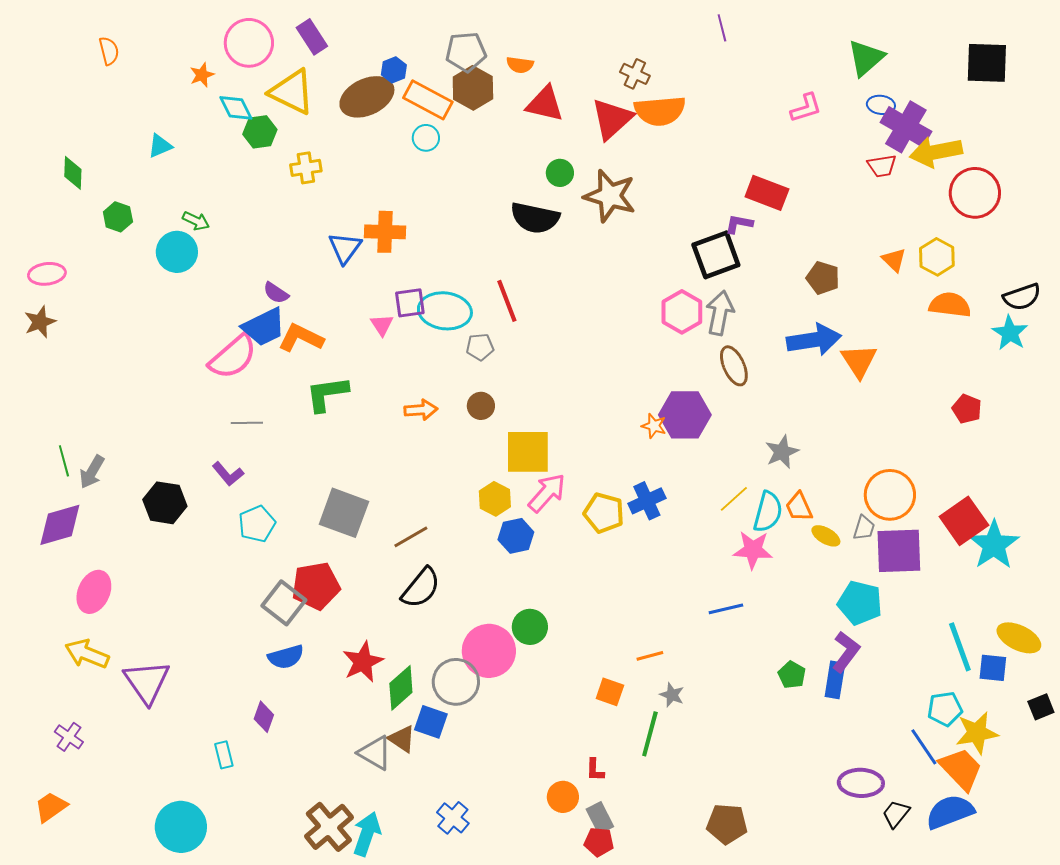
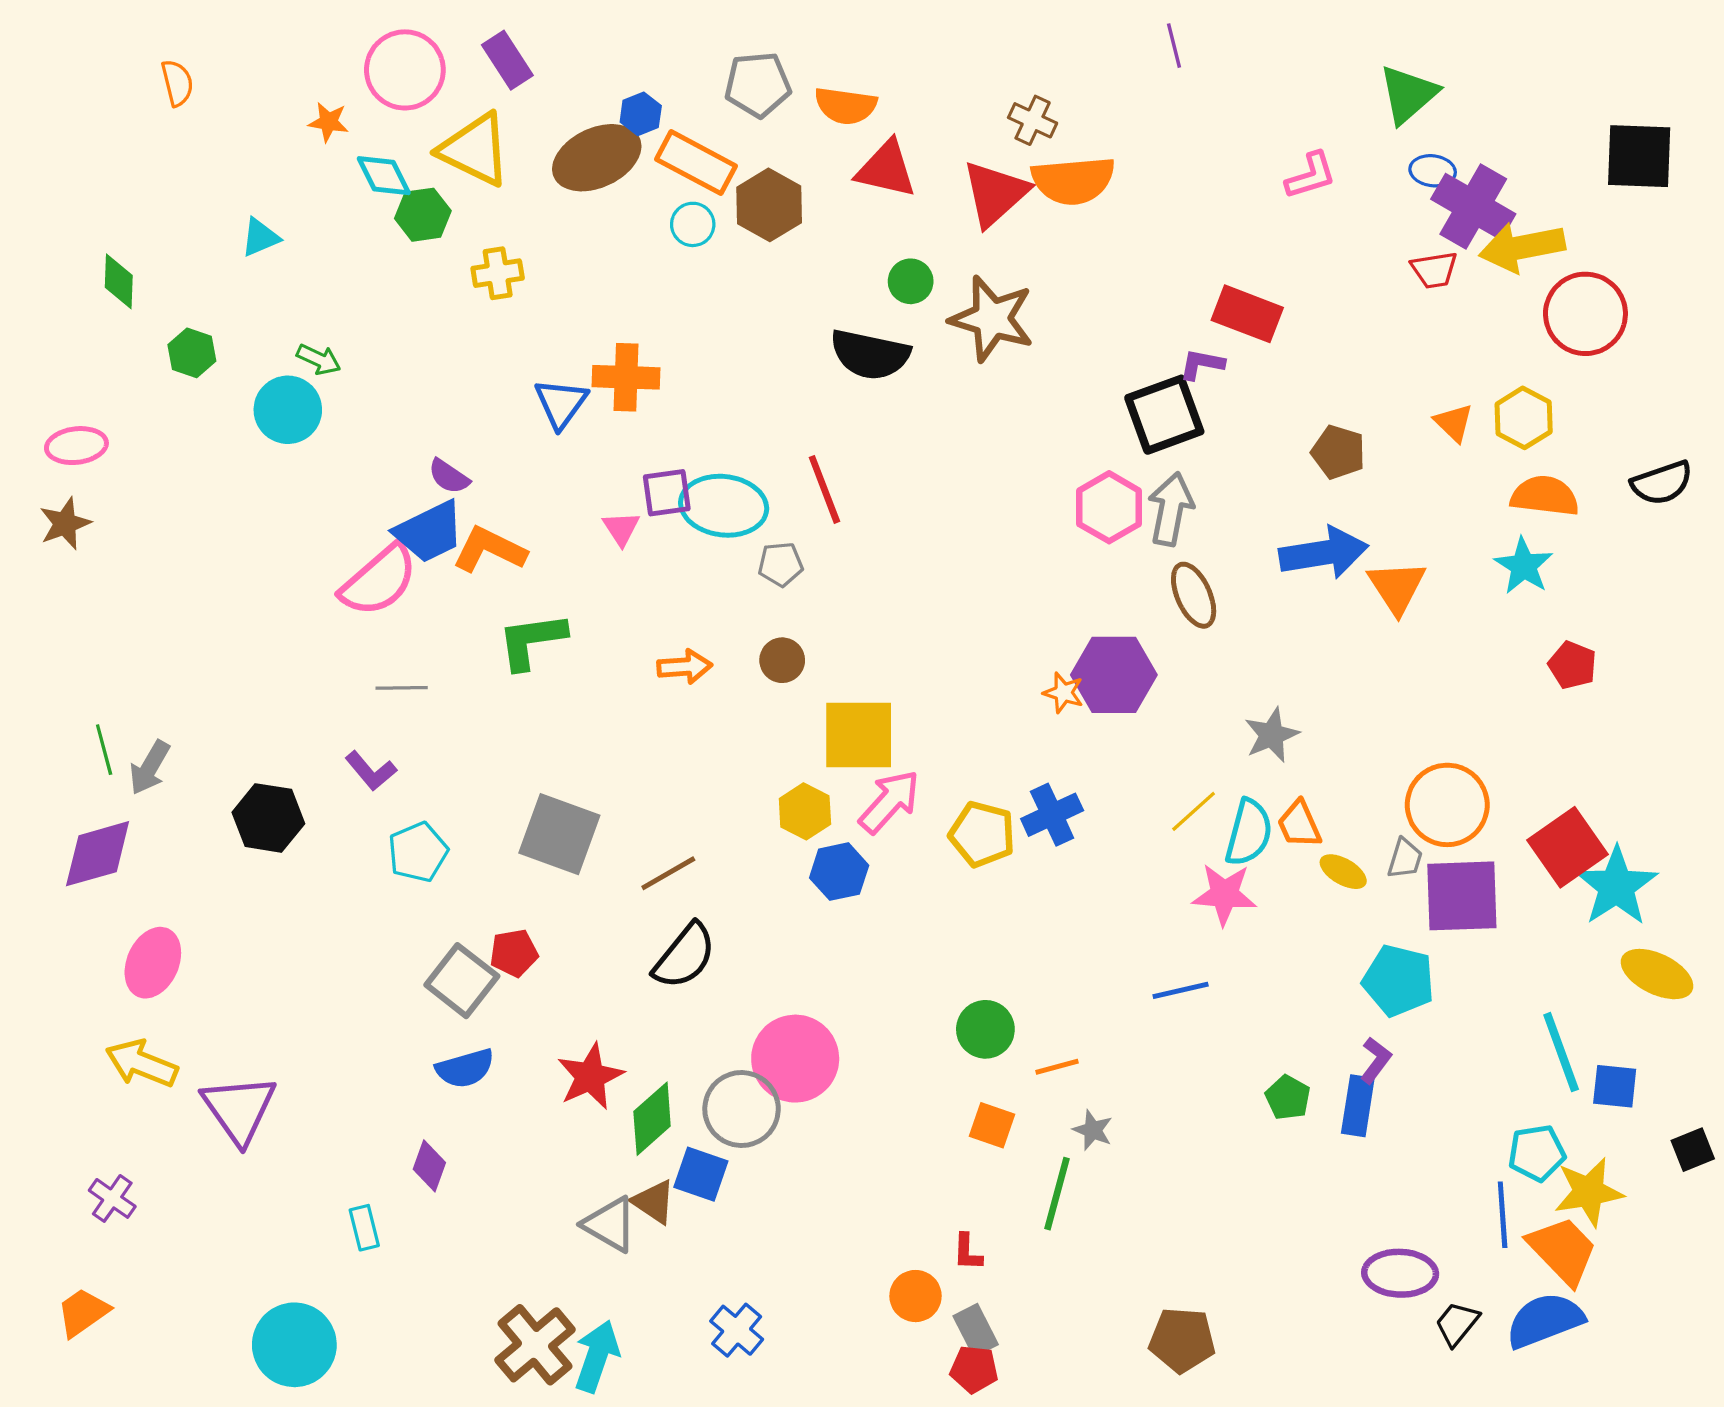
black square: (987, 63) -> (1639, 156), moved
orange semicircle: (520, 65) -> (846, 106), size x1.4
orange star: (202, 75) -> (328, 122), turned 30
brown hexagon: (473, 88) -> (769, 205), moved
cyan star: (1010, 333) -> (1524, 566), moved
red pentagon: (316, 586) -> (514, 953), size x0.6
green circle: (530, 627) -> (985, 1029), moved
yellow ellipse: (1019, 638) -> (1657, 974), moved
purple L-shape: (846, 652) -> (1376, 1060), size x0.7
blue line: (924, 747) -> (1503, 1215), turned 30

